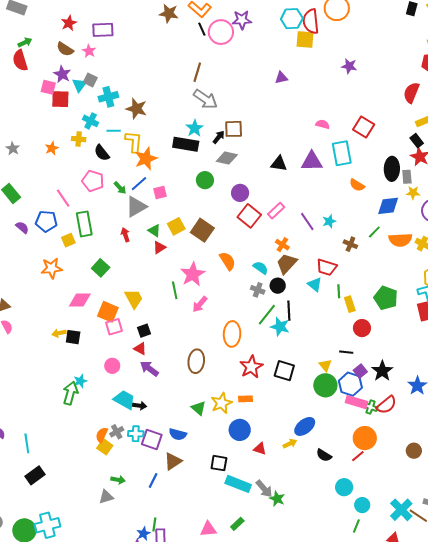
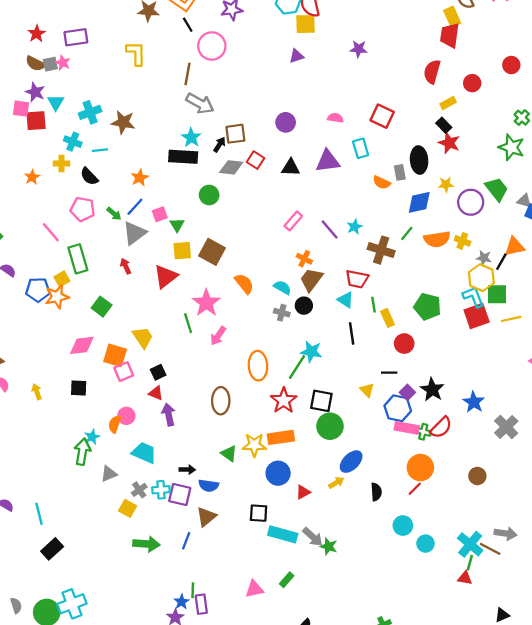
pink circle: (221, 32) -> (212, 46), moved
purple triangle: (281, 78) -> (296, 56), moved
gray square: (90, 80) -> (50, 64), moved, turned -32
yellow L-shape: (134, 142) -> (136, 53), moved
cyan rectangle: (342, 153) -> (361, 148), size x0.7
orange star: (146, 159) -> (140, 178), size x0.7
gray rectangle: (407, 177) -> (400, 172), moved
purple circle: (240, 193) -> (286, 122), moved
red square: (249, 216) -> (256, 160), moved, size x0.7
blue pentagon: (46, 221) -> (38, 290), moved
yellow square: (176, 226) -> (182, 251), turned 30
green triangle: (154, 231) -> (177, 225), moved, turned 32
brown cross: (350, 244) -> (381, 250), size x1.6
red triangle: (159, 247) -> (166, 276), size x1.6
orange star: (52, 268) -> (57, 297), moved
black line: (289, 311) -> (352, 333), moved
green line: (267, 315) -> (297, 367), moved
yellow arrow: (59, 333) -> (37, 392), moved, turned 88
purple arrow: (149, 369) -> (169, 415), turned 48
green circle: (325, 385) -> (330, 426), moved
orange rectangle: (245, 399) -> (281, 437), size x1.6
yellow star: (222, 403) -> (254, 445), turned 30
black arrow: (140, 406) -> (187, 470), moved
orange semicircle: (102, 435) -> (115, 424), moved
red triangle: (260, 449) -> (303, 492), turned -40
black semicircle: (324, 455) -> (376, 492), turned -119
green arrow: (118, 480) -> (146, 544), size x1.6
gray triangle: (106, 497) -> (109, 474), moved
green line: (356, 526) -> (470, 563), moved

